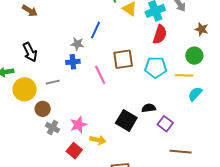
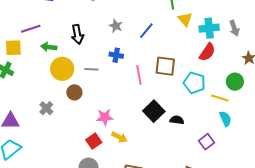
gray star: (77, 44) -> (116, 26), moved
cyan semicircle: (195, 94) -> (225, 119), turned 98
black square: (126, 120) -> (154, 111), moved
purple square: (165, 124) -> (206, 142), moved
gray cross: (53, 128) -> (46, 108), moved

